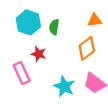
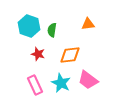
orange diamond: (87, 48) -> (70, 55), moved, turned 30
pink rectangle: (22, 73) -> (35, 85), moved

